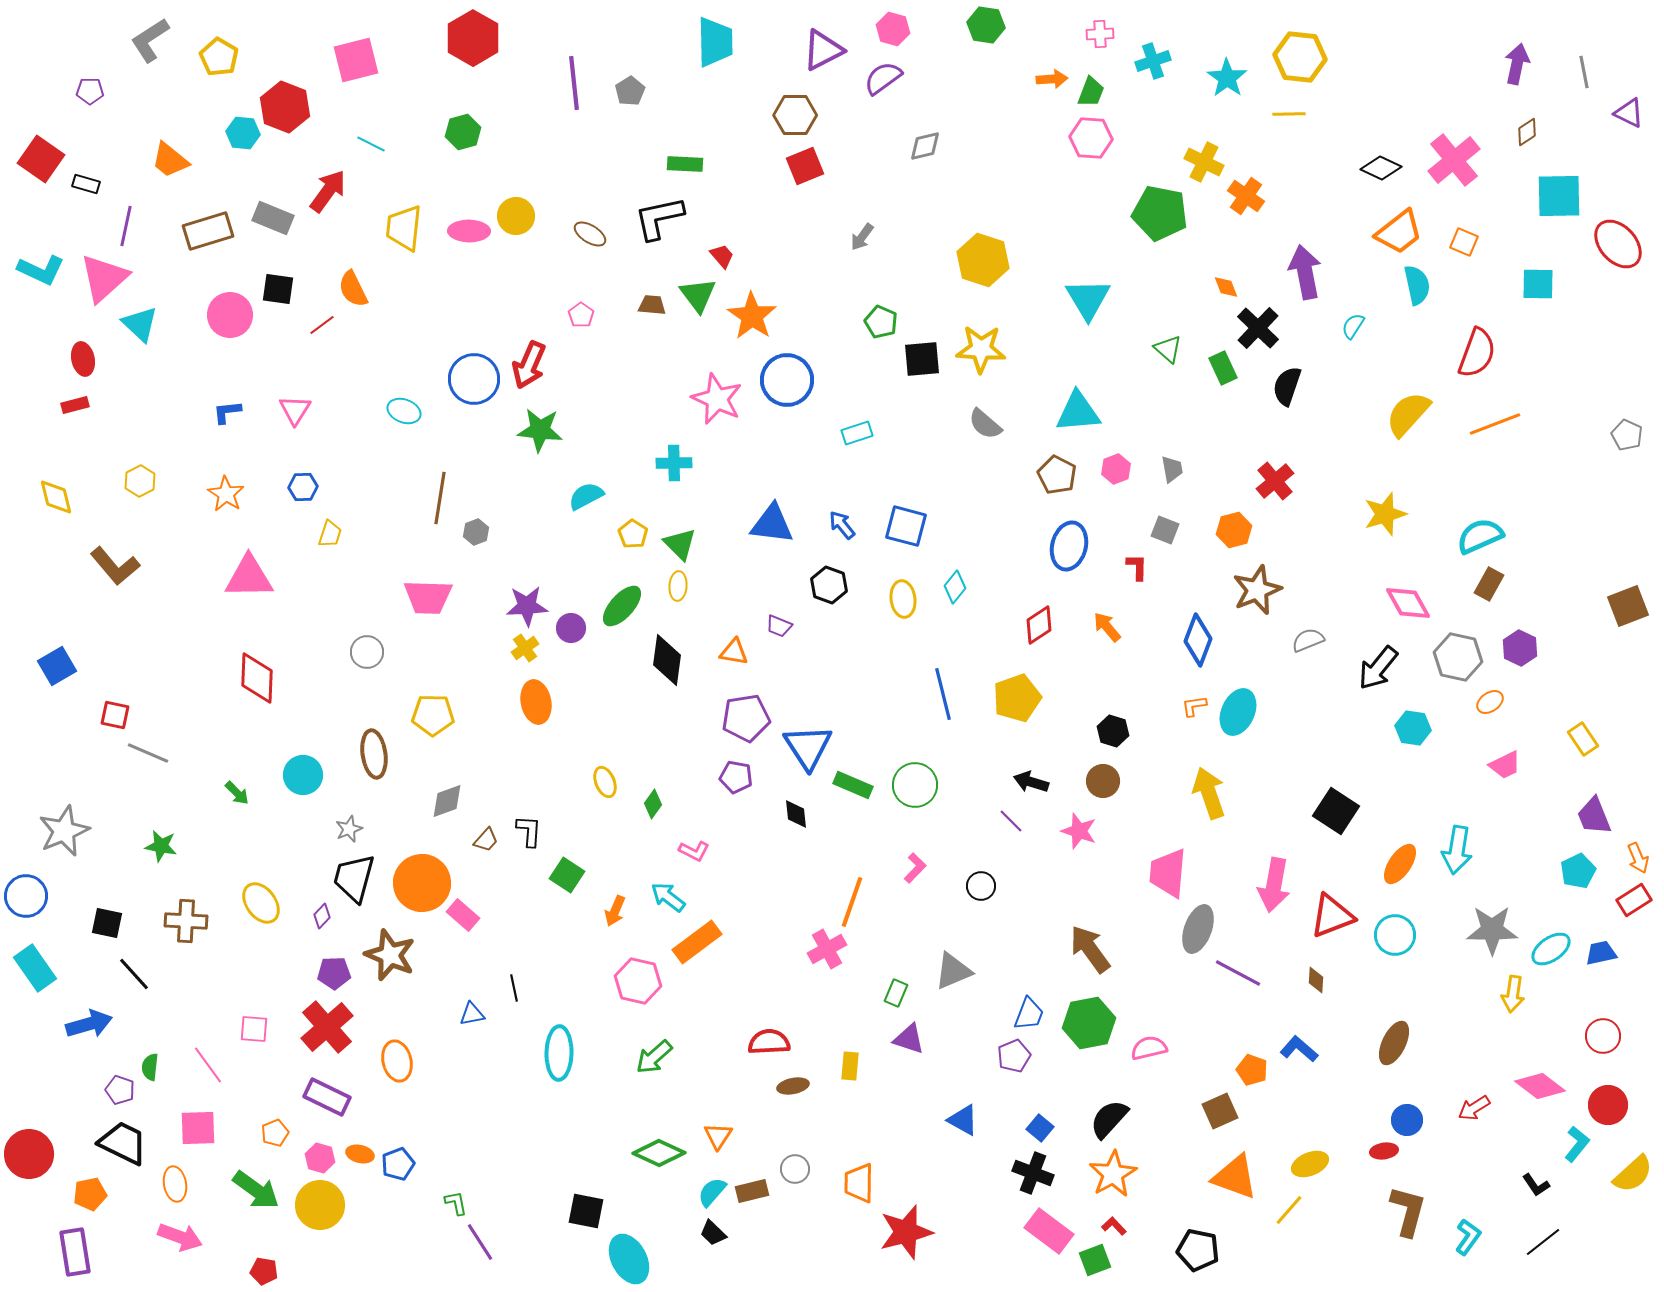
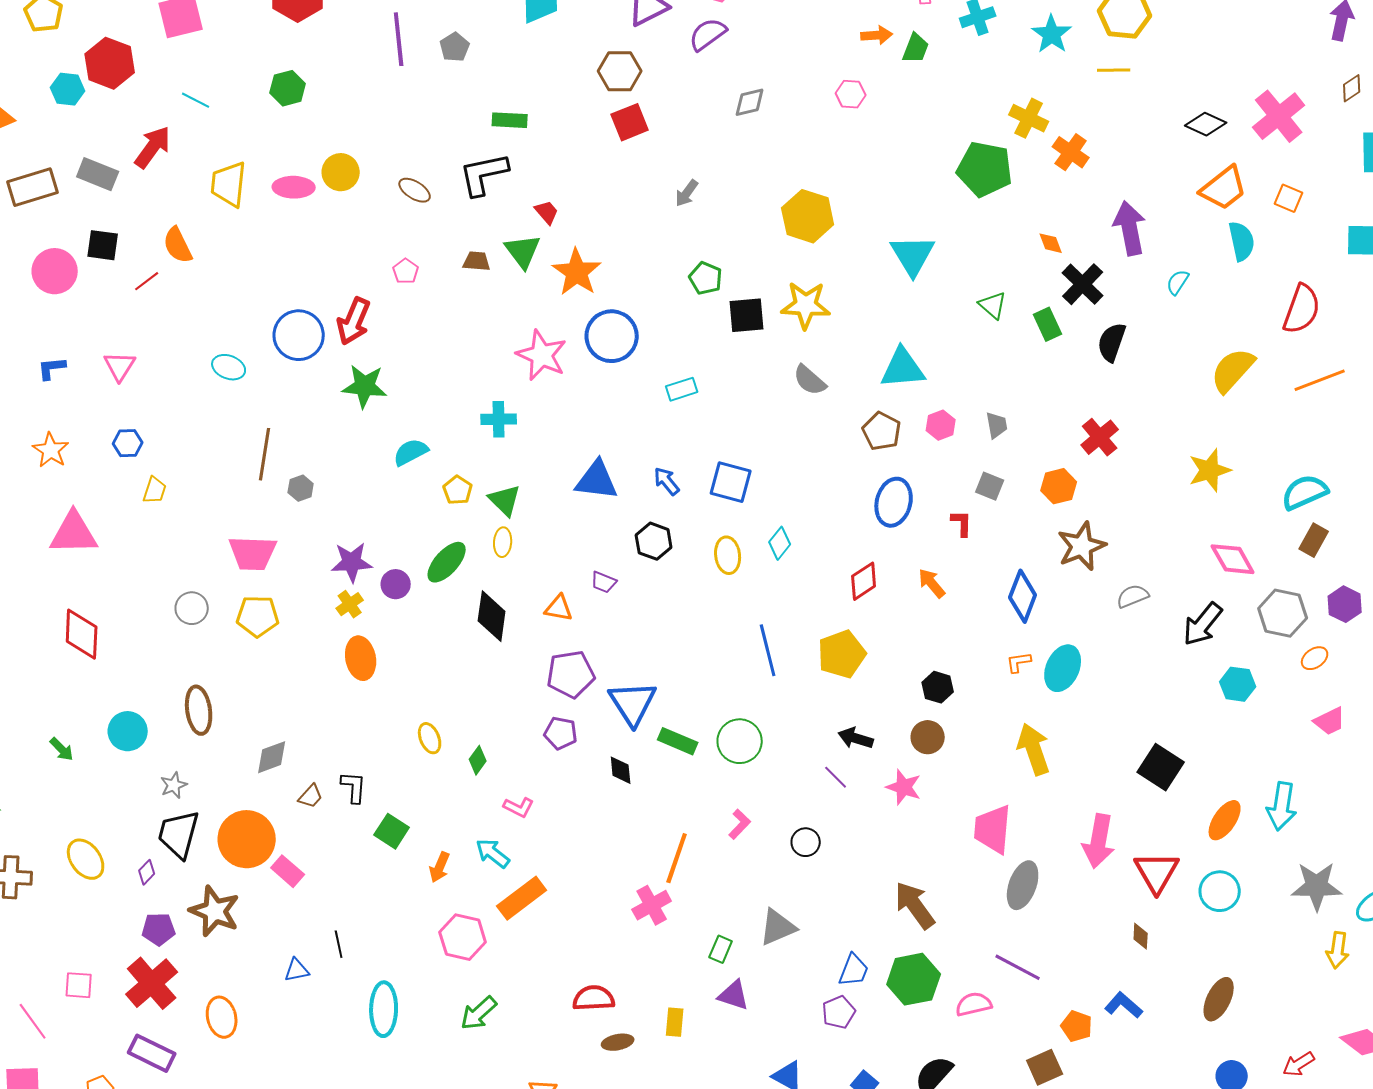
pink hexagon: (1091, 138) -> (851, 94), moved, size x0.7
yellow pentagon: (433, 715) -> (258, 616), moved
red triangle: (1332, 916) -> (1157, 872), turned -39
purple line: (1238, 973) -> (1018, 967), moved

